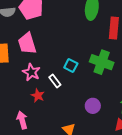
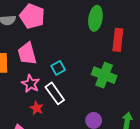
cyan square: (71, 66) -> (58, 68), moved, turned 32
white rectangle: (55, 81) -> (55, 93), size x1.5

